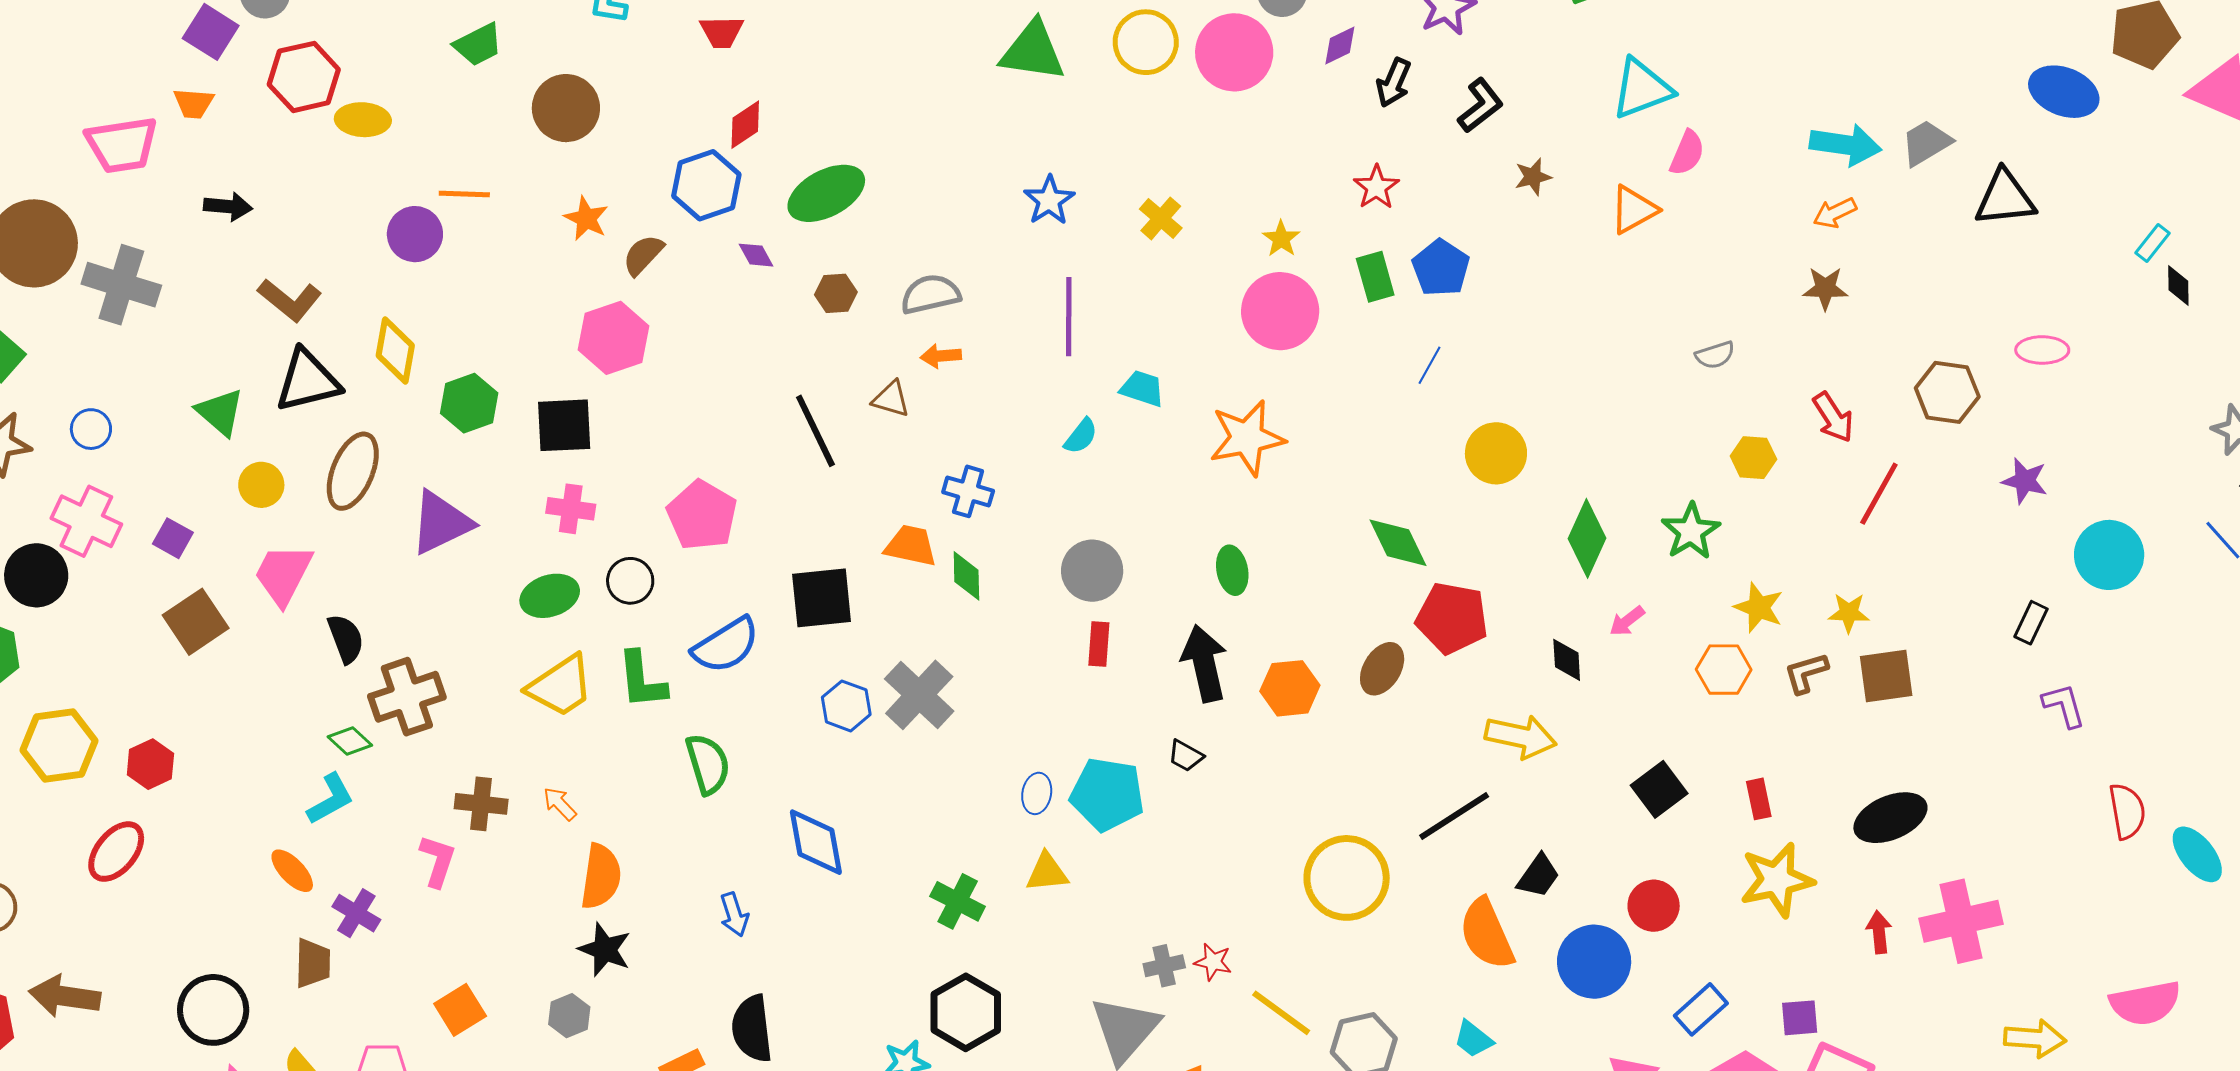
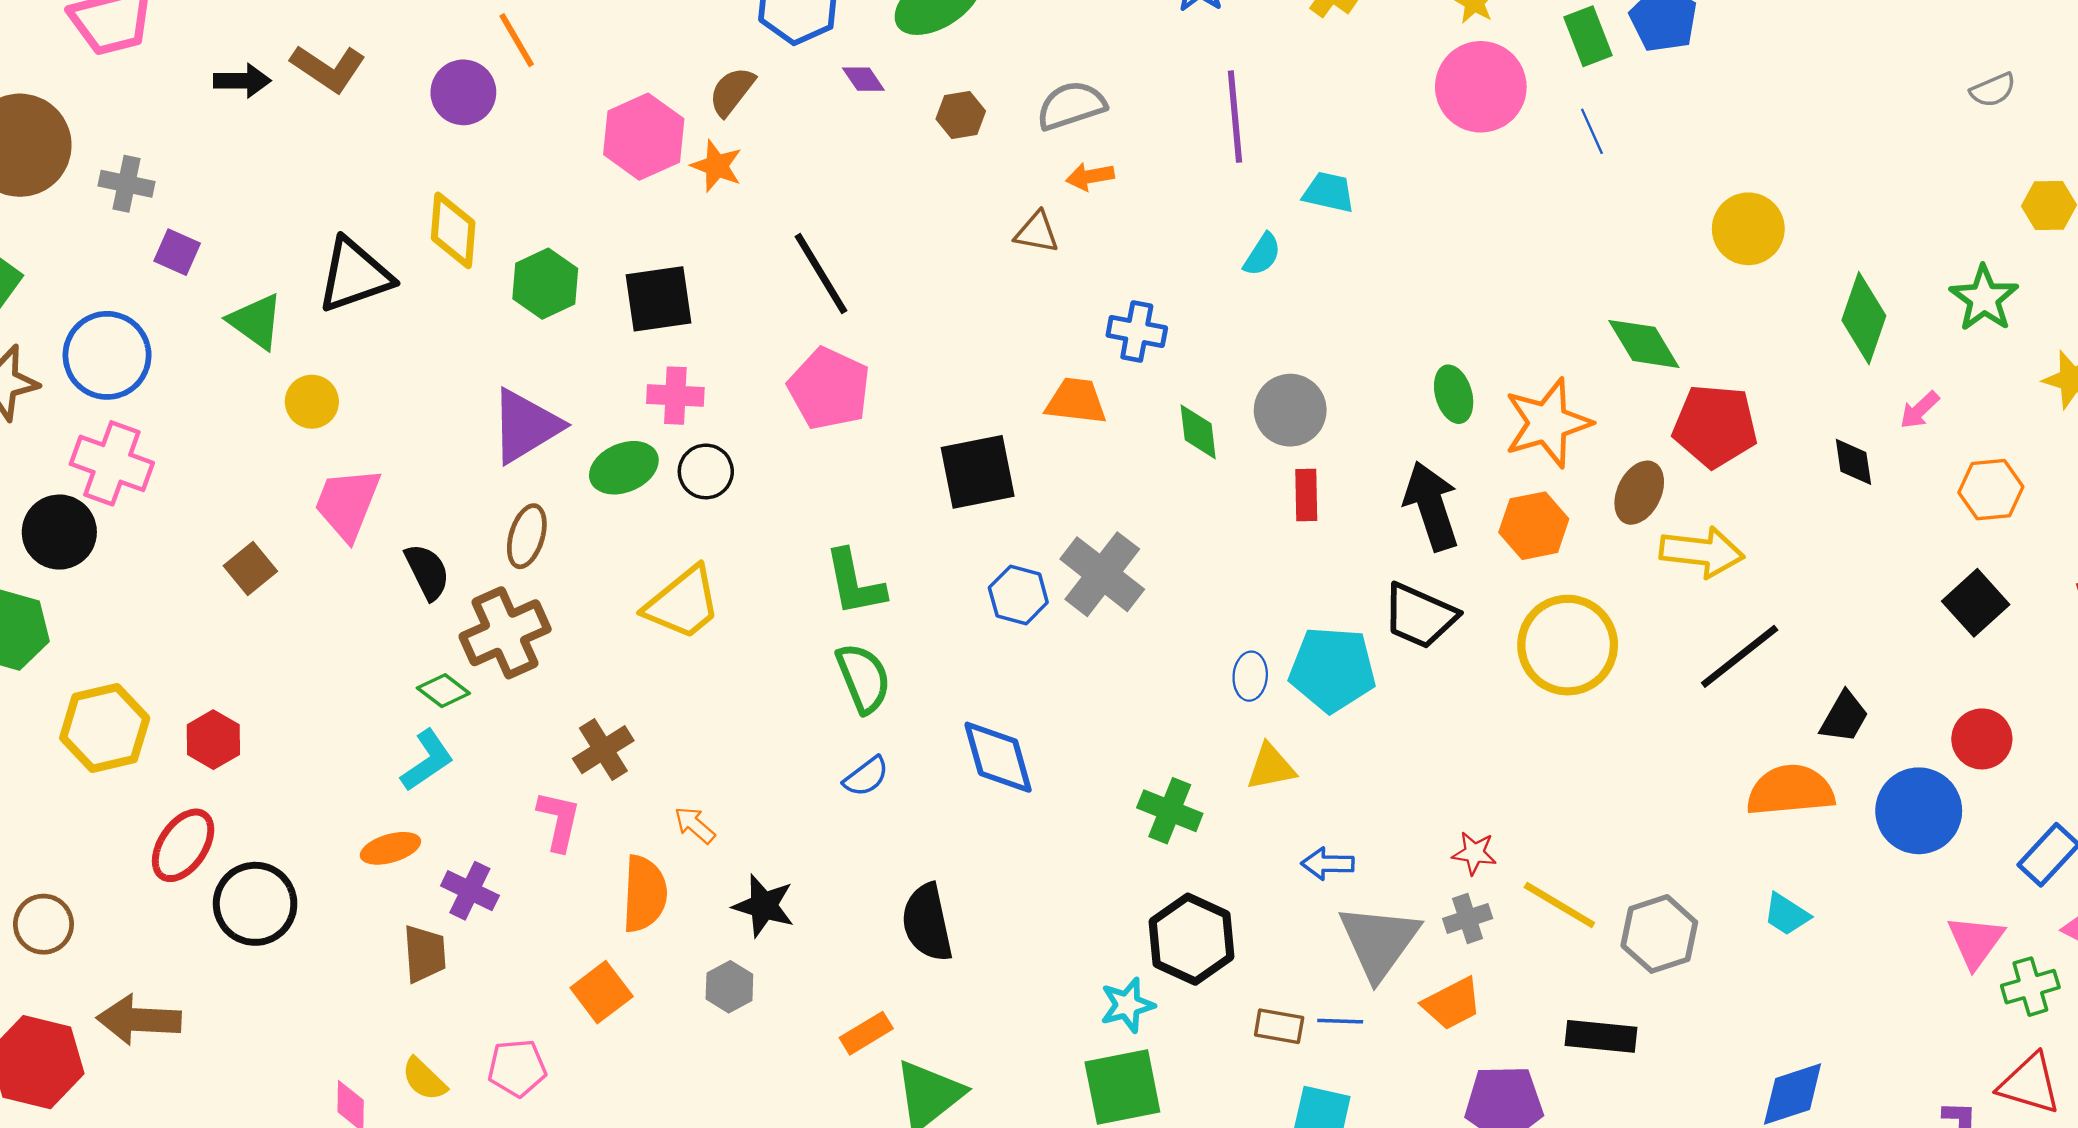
orange line: (464, 194) -> (517, 40), turned 63
orange star: (586, 218) -> (717, 166), moved
gray cross: (121, 285) -> (127, 184), size x0.6
brown L-shape: (290, 300) -> (328, 68), moved
pink hexagon: (614, 338) -> (644, 137), moved
blue line: (1429, 365) -> (1592, 131), moved, turned -48
blue circle: (91, 429) -> (107, 355), size x1.8
black line: (815, 431) -> (821, 274), moved
orange star: (1247, 438) -> (1548, 423), moved
brown ellipse: (353, 471) -> (527, 536), moved, size x0.7
purple square: (173, 538) -> (177, 252), moved
green diamond: (966, 576) -> (1198, 432), moved
black circle: (630, 581) -> (706, 471), moved
green ellipse: (550, 596) -> (624, 468), moved
brown square: (196, 622) -> (250, 569), size x0.7
blue semicircle: (726, 645) -> (866, 777), moved, size x0.6
orange hexagon: (1724, 670) -> (1991, 490), moved
green L-shape: (642, 680) -> (855, 583), moved
yellow arrow: (1521, 737) -> (1702, 552), moved
black trapezoid: (1186, 756) -> (1420, 616), size x1.8
brown cross: (481, 804) -> (603, 750), turned -33
orange arrow: (560, 804) -> (695, 825), moved
orange ellipse: (292, 871) -> (390, 848), turned -57
orange semicircle: (601, 876) -> (644, 894), moved
yellow circle: (1347, 878) -> (1568, 645), moved
blue arrow: (734, 914) -> (1328, 864), moved, turned 114
orange semicircle: (1487, 934) -> (1790, 790), turned 114
gray cross: (1164, 966) -> (1468, 919), moved
black circle: (213, 1010) -> (255, 904), moved
black semicircle: (752, 1029) -> (927, 923), moved

